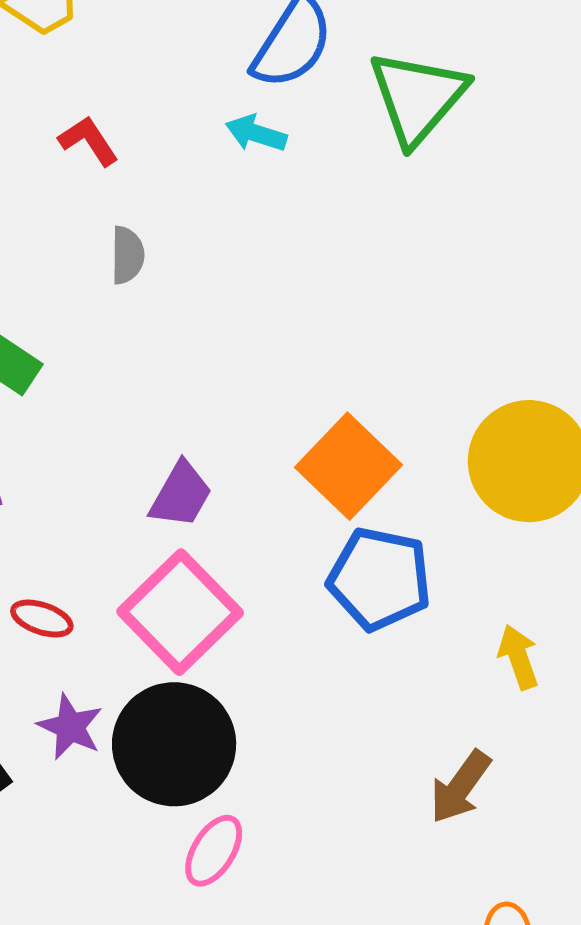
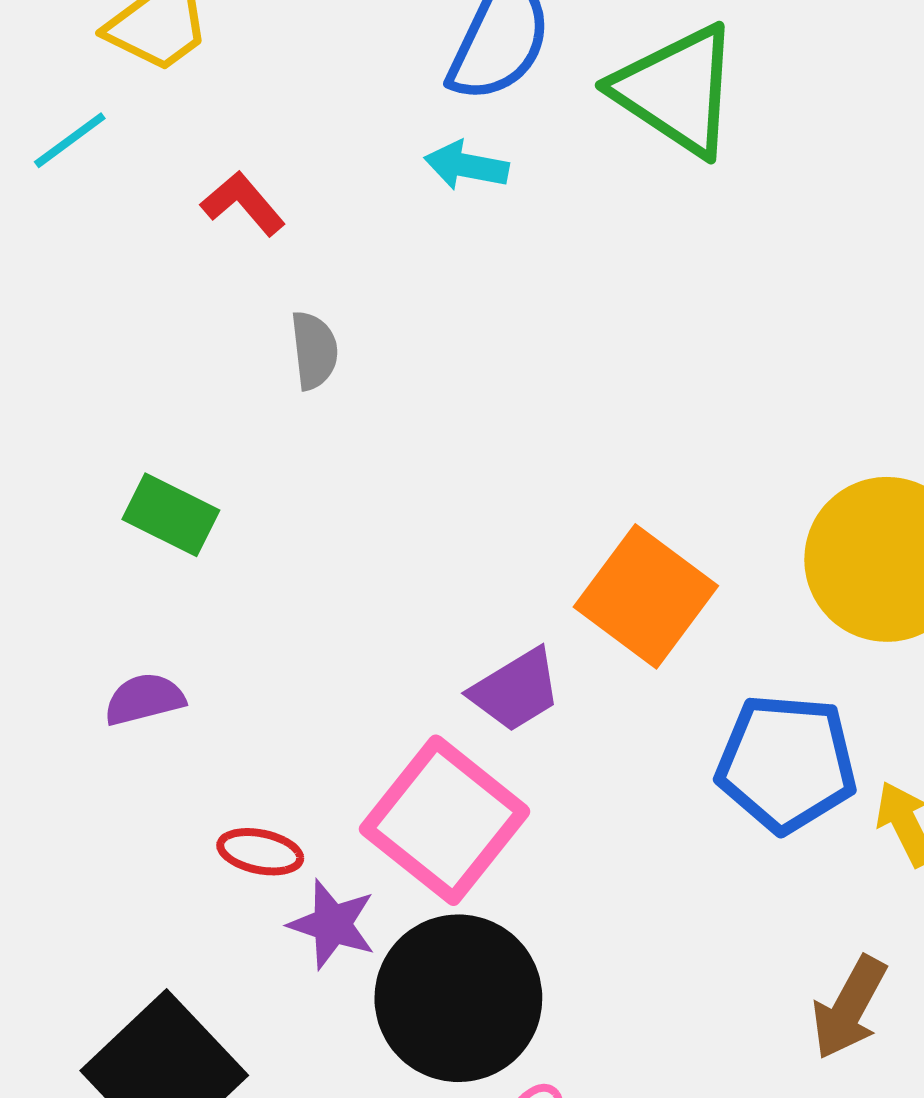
green triangle: (417, 97) -> (677, 90), turned -30
purple trapezoid: (181, 495) -> (516, 690), moved, turned 36
blue pentagon: (379, 579) -> (786, 763), moved
purple star: (70, 727) -> (332, 924), moved

